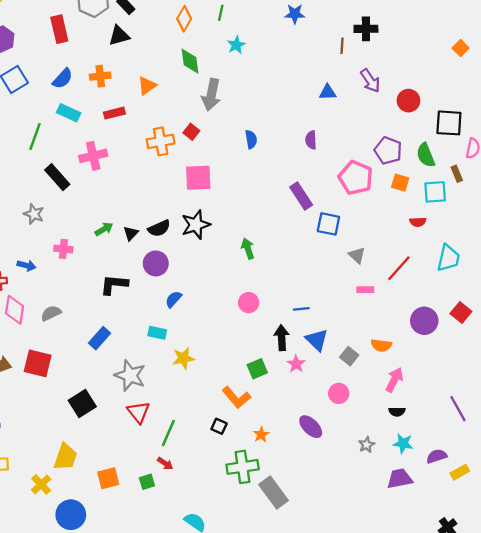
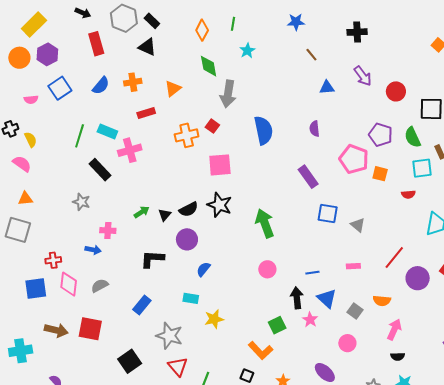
black triangle: (119, 36) -> (147, 47), turned 42
brown line: (342, 46) -> (311, 55), moved, turned -40
cyan rectangle: (69, 113) -> (107, 132), moved
blue semicircle: (251, 139) -> (263, 130), size x1.8
orange square: (400, 183) -> (380, 174), moved
blue square: (328, 224) -> (328, 213), moved
black star: (196, 225) -> (220, 205), turned -30
green arrow: (248, 249) -> (265, 223), size x1.6
blue arrow: (26, 265) -> (93, 250), moved
red line: (399, 268) -> (394, 258), moved
pink rectangle: (365, 290) -> (353, 266), moved

